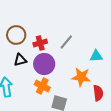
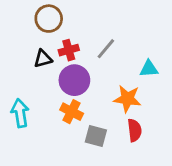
brown circle: (16, 35) -> (49, 19), moved
black triangle: (20, 60) -> (43, 59), moved
red semicircle: (98, 93) -> (135, 130), moved

